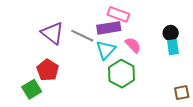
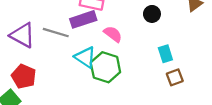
cyan rectangle: (173, 47) -> (165, 54), moved
cyan triangle: (106, 50) -> (85, 57), moved, turned -30

